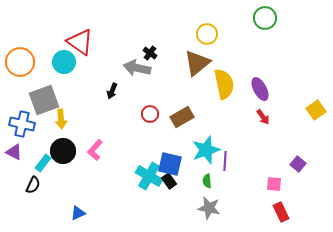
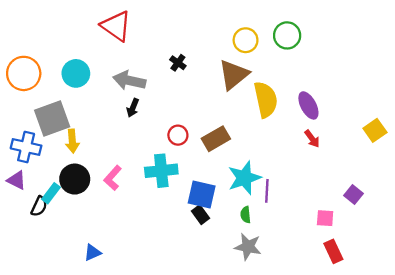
green circle: (265, 18) -> (287, 35), moved
red triangle: (80, 42) -> (116, 26), moved
gray arrow: (137, 68) -> (129, 81), moved
cyan cross: (149, 176) -> (161, 171), moved, turned -36
black semicircle: (33, 185) -> (39, 206), moved

